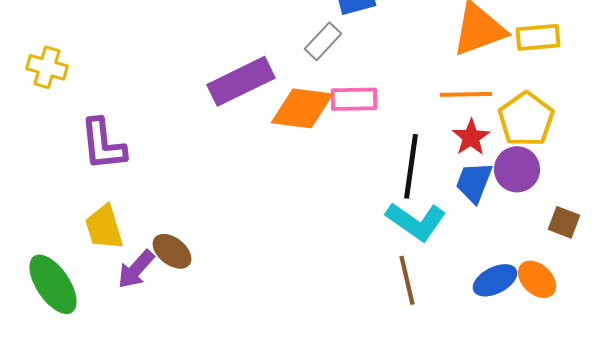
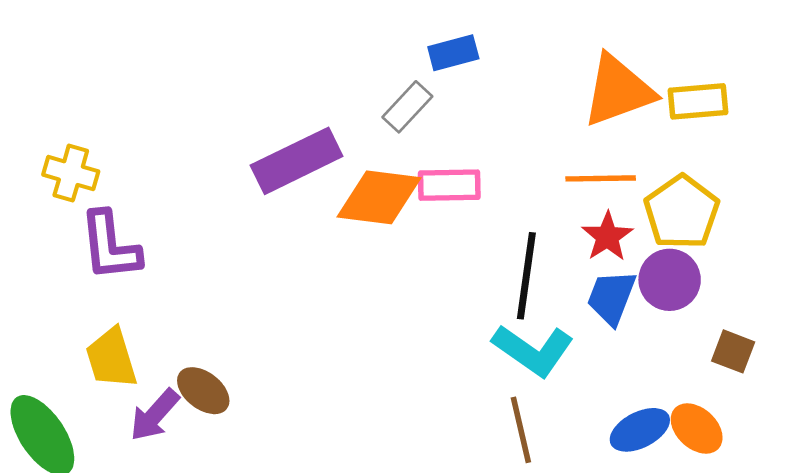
yellow cross: (47, 67) -> (71, 173), moved

